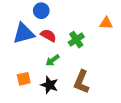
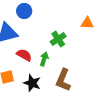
red semicircle: (48, 35) -> (24, 55), moved
green arrow: (53, 60) -> (44, 59), moved, turned 144

